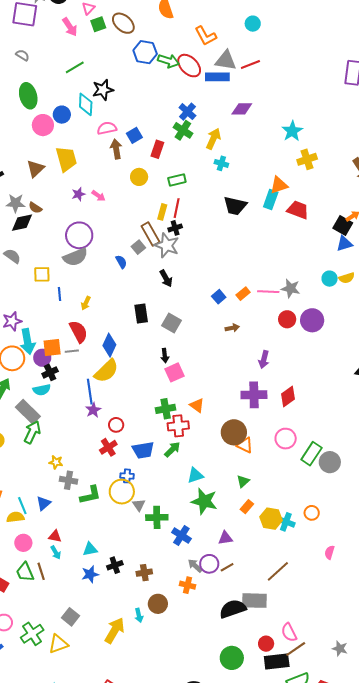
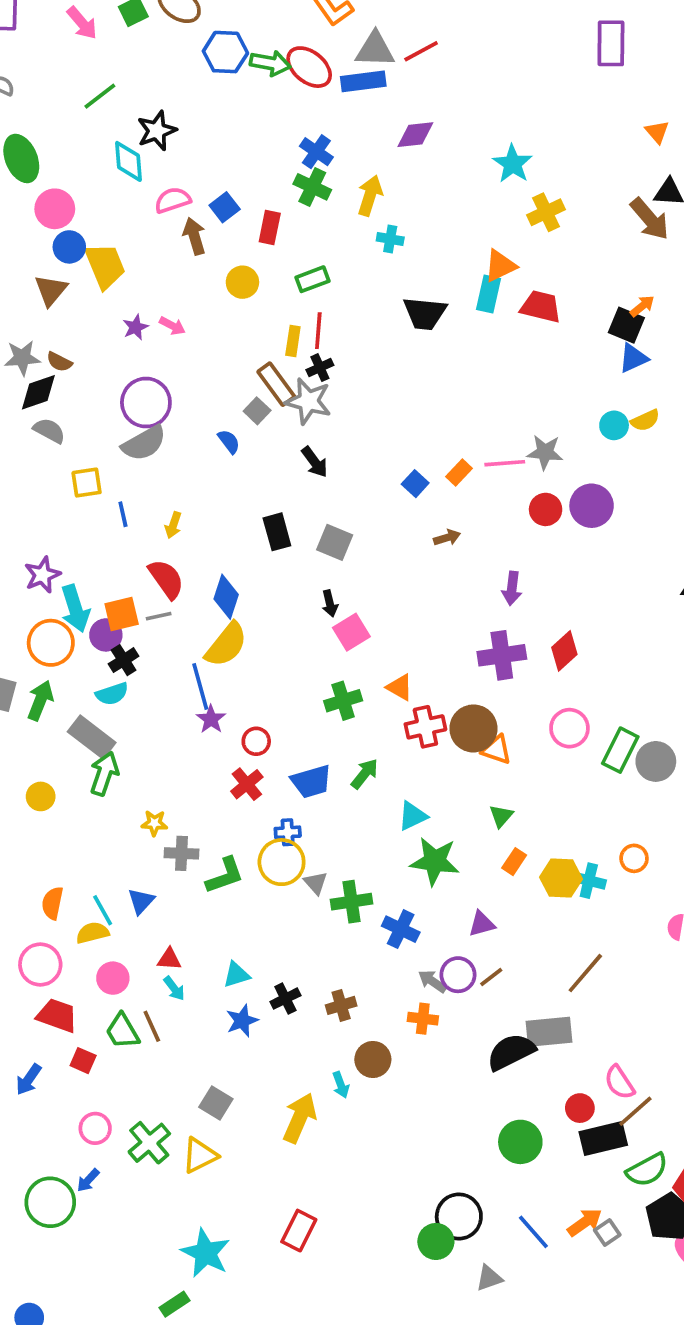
blue circle: (62, 115) -> (69, 247), moved
gray semicircle: (12, 256) -> (49, 431), moved
red cross: (178, 426) -> (425, 727), moved

